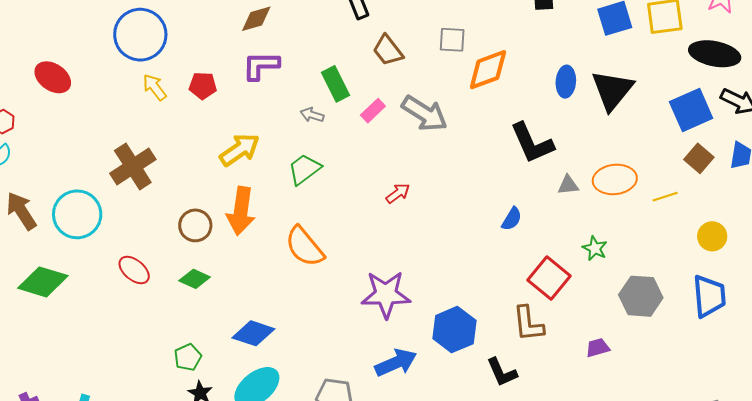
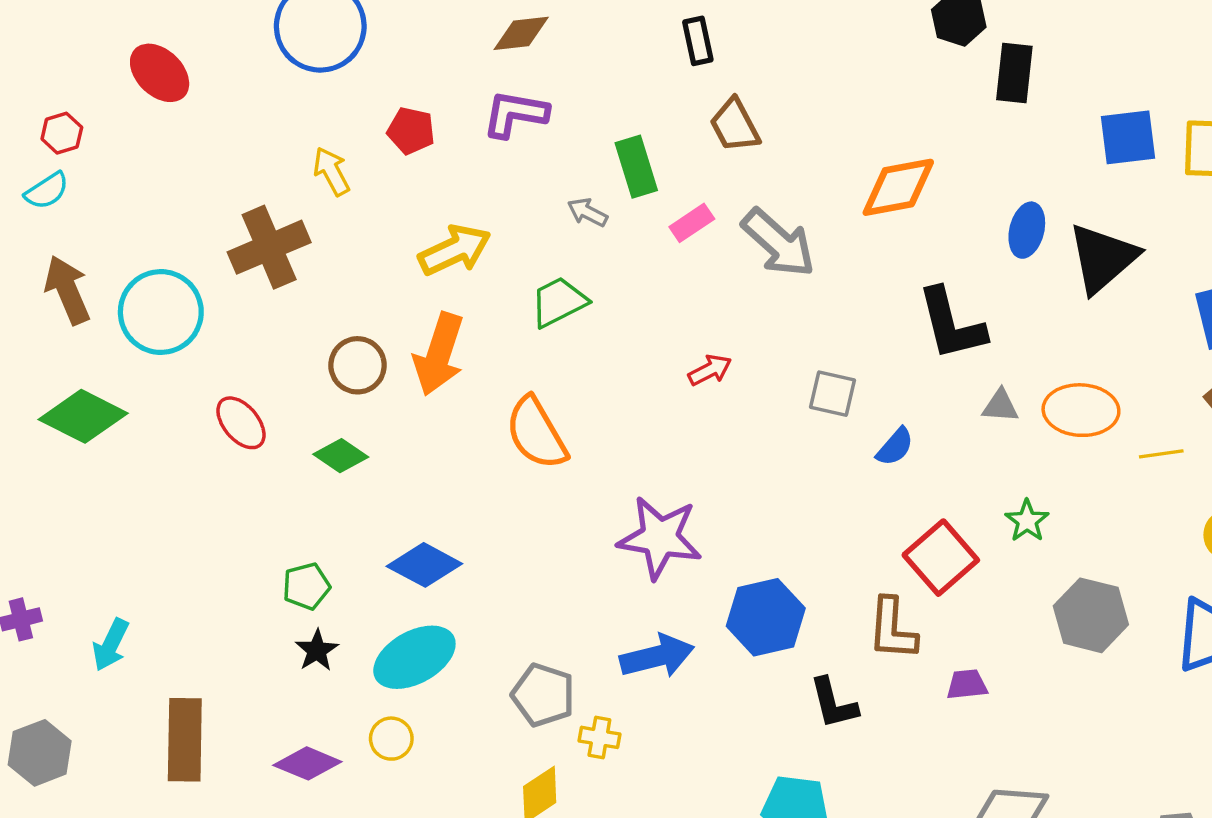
gray square: (452, 40) -> (832, 394), moved
yellow arrow: (155, 87) -> (332, 171), moved
purple trapezoid: (598, 348) -> (967, 684), moved

